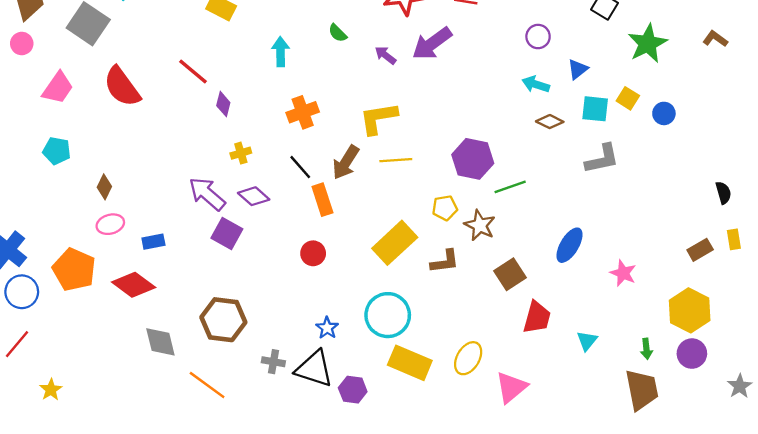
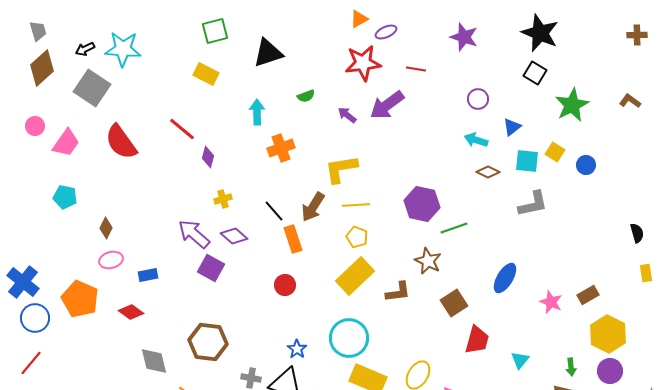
green semicircle: (338, 33) -> (306, 96), turned -66
pink circle: (22, 44) -> (35, 126), moved
orange cross: (303, 112) -> (281, 148), moved
yellow pentagon: (445, 208) -> (357, 237), moved, turned 30
brown rectangle: (700, 250) -> (588, 295), moved
red diamond: (134, 285) -> (131, 312), size x0.7

